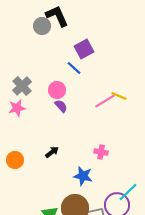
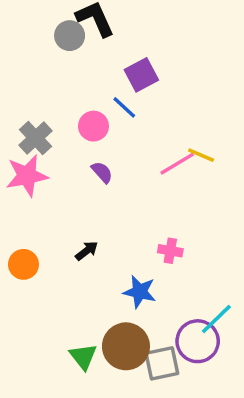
pink circle: (57, 90) -> (93, 126), moved
pink star: (17, 108) -> (27, 176), size x1.4

